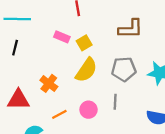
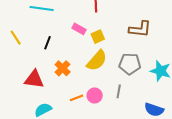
black line: (15, 48) -> (47, 43), moved
orange line: (59, 114) -> (76, 98), moved

